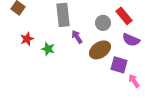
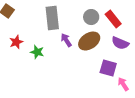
gray circle: (103, 23) -> (91, 17), moved
brown ellipse: (100, 50) -> (89, 41), moved

